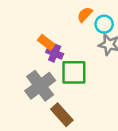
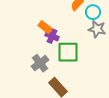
gray cross: (40, 86) -> (40, 63), size x0.7

